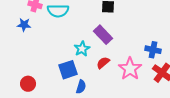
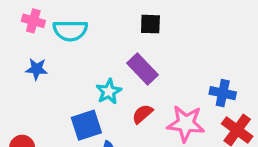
blue star: (24, 25) -> (37, 69), moved
pink star: (130, 69) -> (186, 124), turned -30

